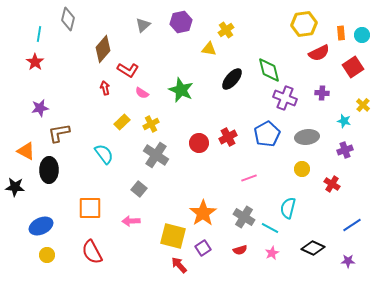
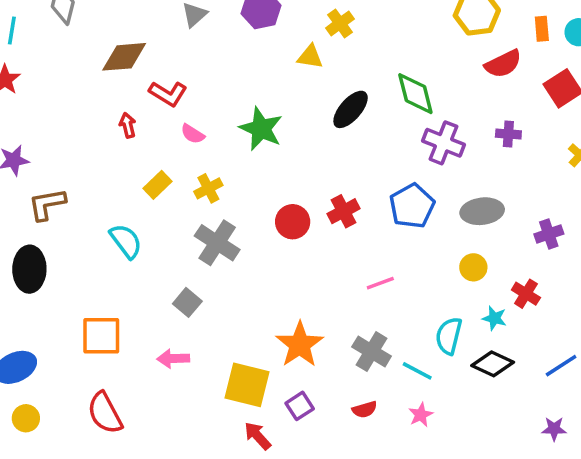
brown diamond: (103, 49) -> (124, 57), turned 44
cyan star: (344, 121) -> (494, 318), moved
black diamond: (313, 248) -> (493, 364), moved

